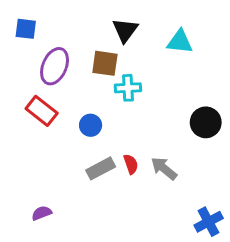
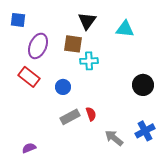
gray arrow: (164, 168) -> (114, 138), moved
blue cross: (209, 222) -> (145, 131), moved

